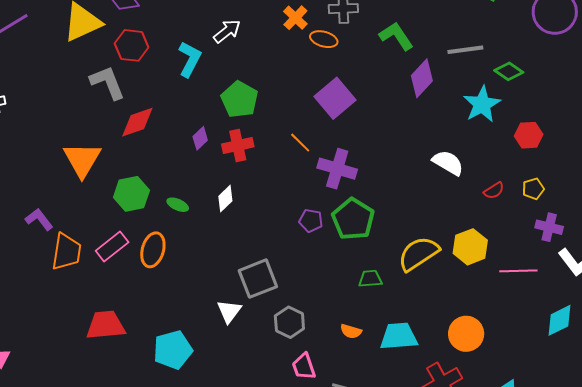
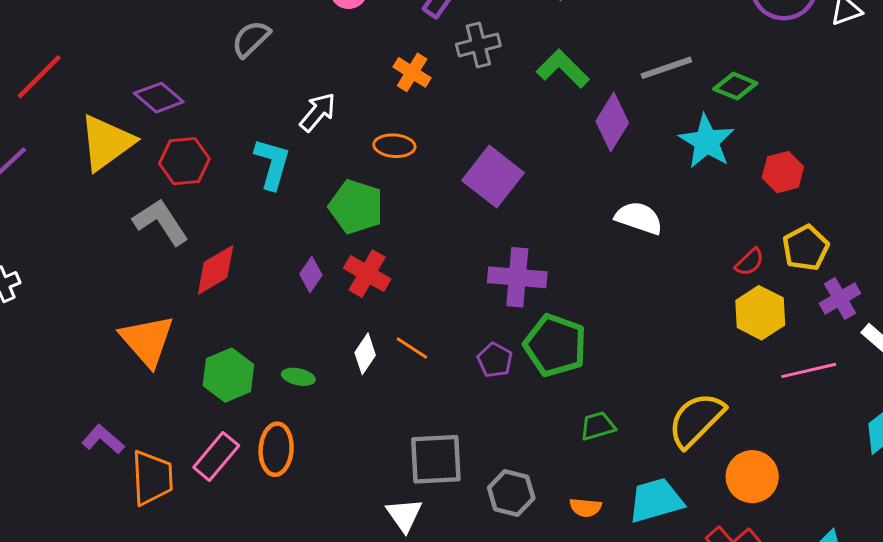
orange ellipse: (324, 39) -> (394, 146), moved
orange line: (300, 143) -> (412, 348), moved
red cross: (238, 145) -> (367, 274), turned -36
white semicircle: (448, 163) -> (639, 218), moved
yellow pentagon: (533, 189) -> (806, 248), size x1.4
purple pentagon: (311, 221) -> (495, 360), turned 30
purple cross: (549, 227) -> (840, 298), turned -32
yellow hexagon: (470, 247) -> (760, 313), moved
yellow semicircle: (419, 254) -> (696, 420), moved
gray square: (258, 279) -> (436, 459), turned 30
gray hexagon: (289, 322) -> (511, 493), moved

